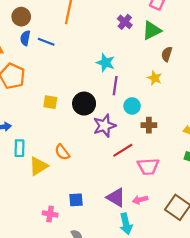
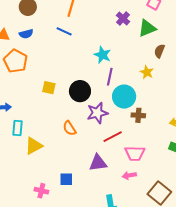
blue semicircle: (25, 38) -> (26, 34), moved, turned -120
blue line: (46, 42) -> (64, 31), moved
cyan circle: (132, 106) -> (124, 97), size x1.5
orange semicircle: (62, 152) -> (70, 128), moved
purple triangle: (116, 197) -> (98, 163), moved, turned -42
pink arrow: (140, 200) -> (129, 175), moved

